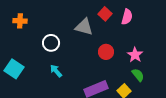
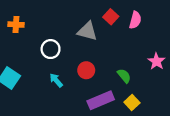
red circle: (106, 52) -> (86, 70), moved
pink star: (135, 55) -> (156, 61), moved
green semicircle: (138, 75) -> (124, 76), moved

